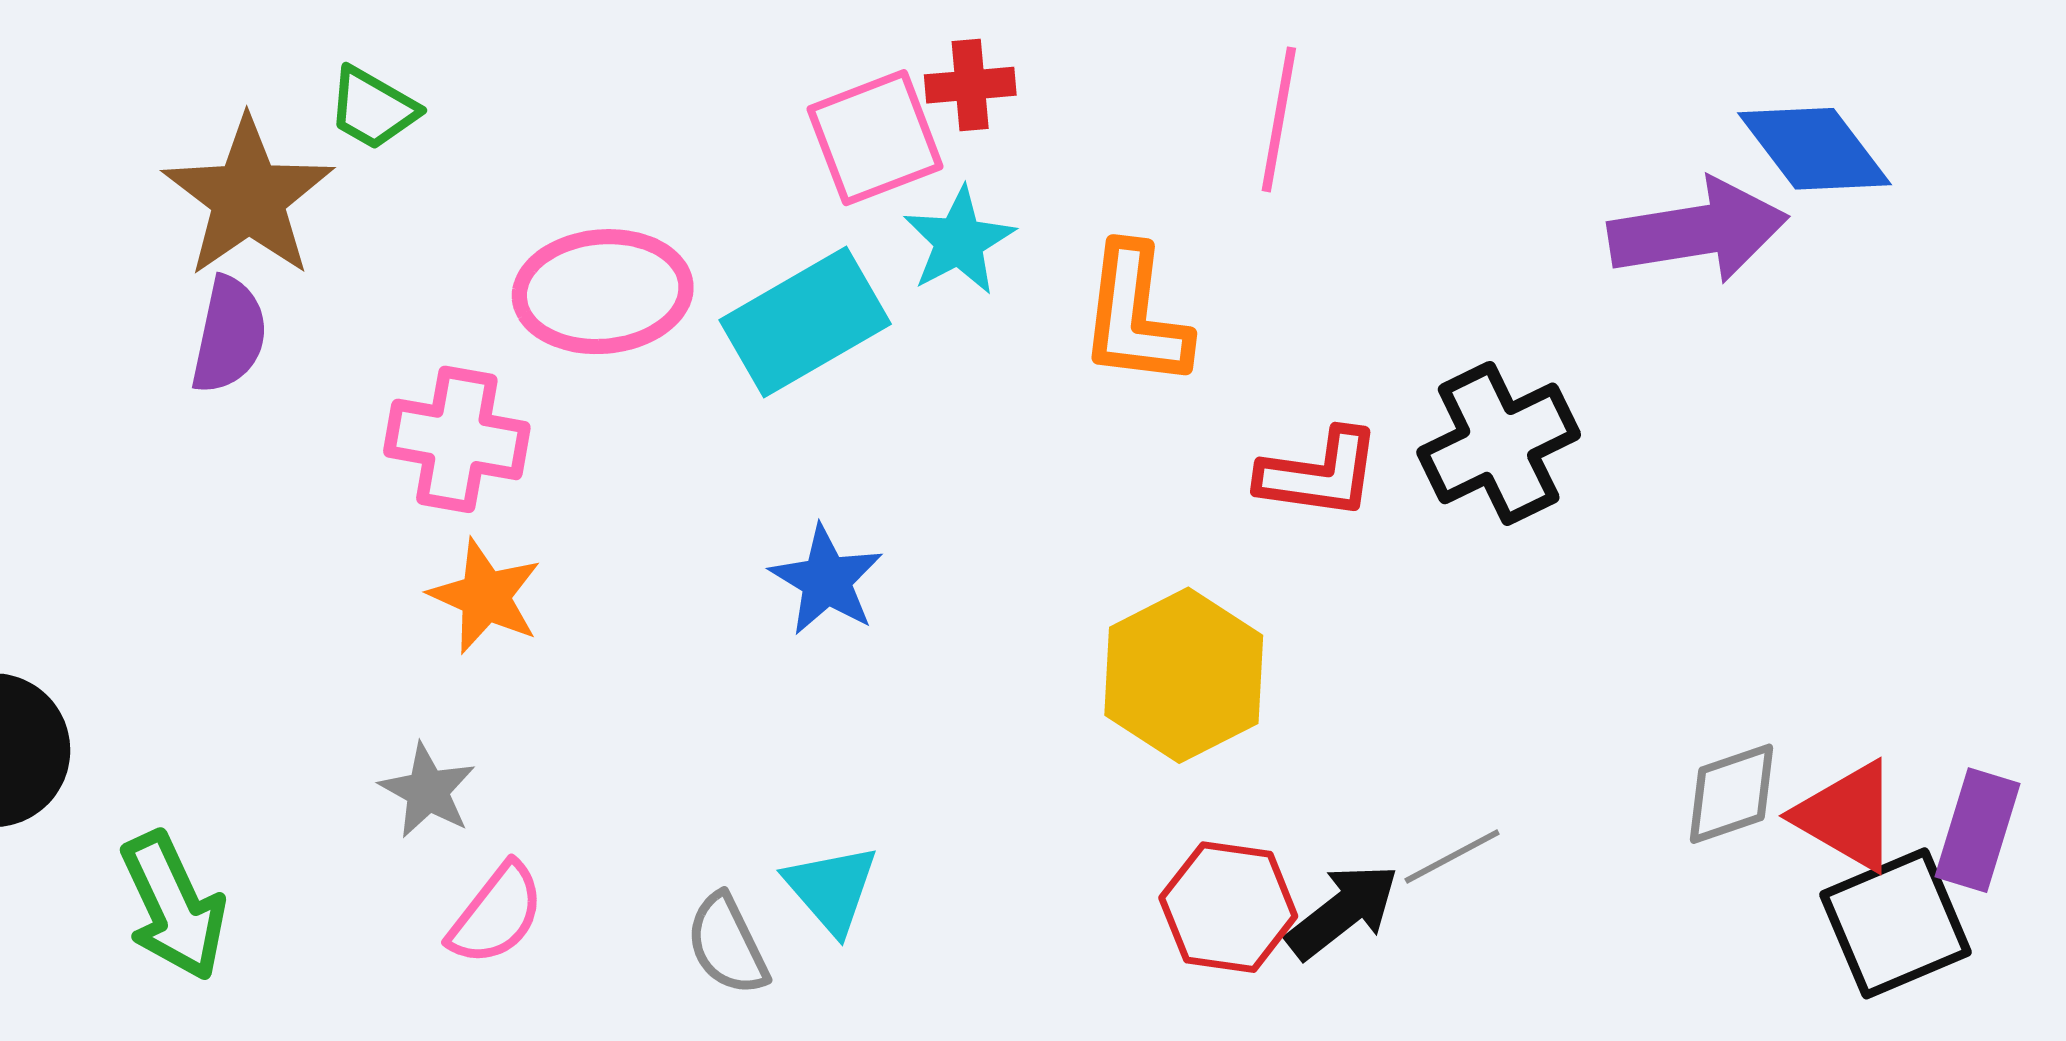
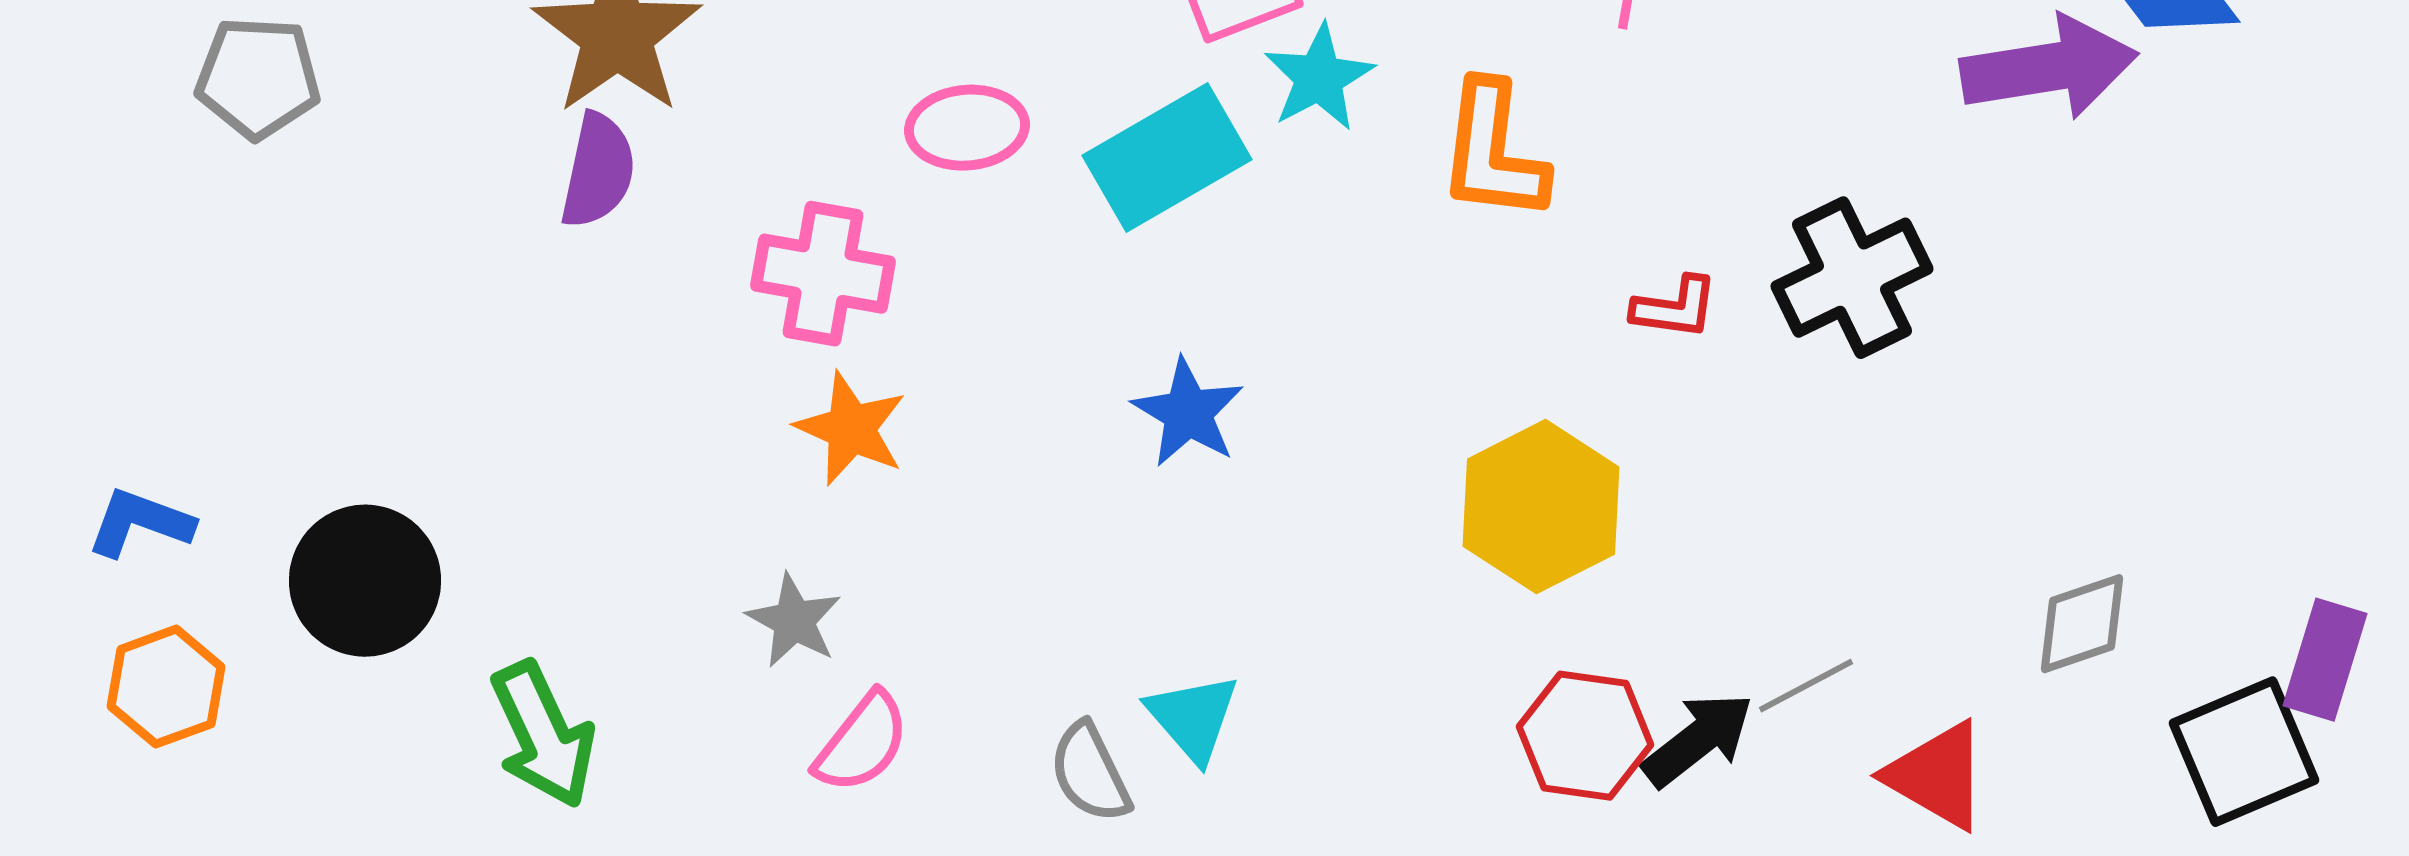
pink ellipse: (603, 292) -> (967, 128), size x0.7
red L-shape: (1319, 474) -> (1675, 308), size x0.7
red triangle: (1847, 816) -> (1937, 776), moved

